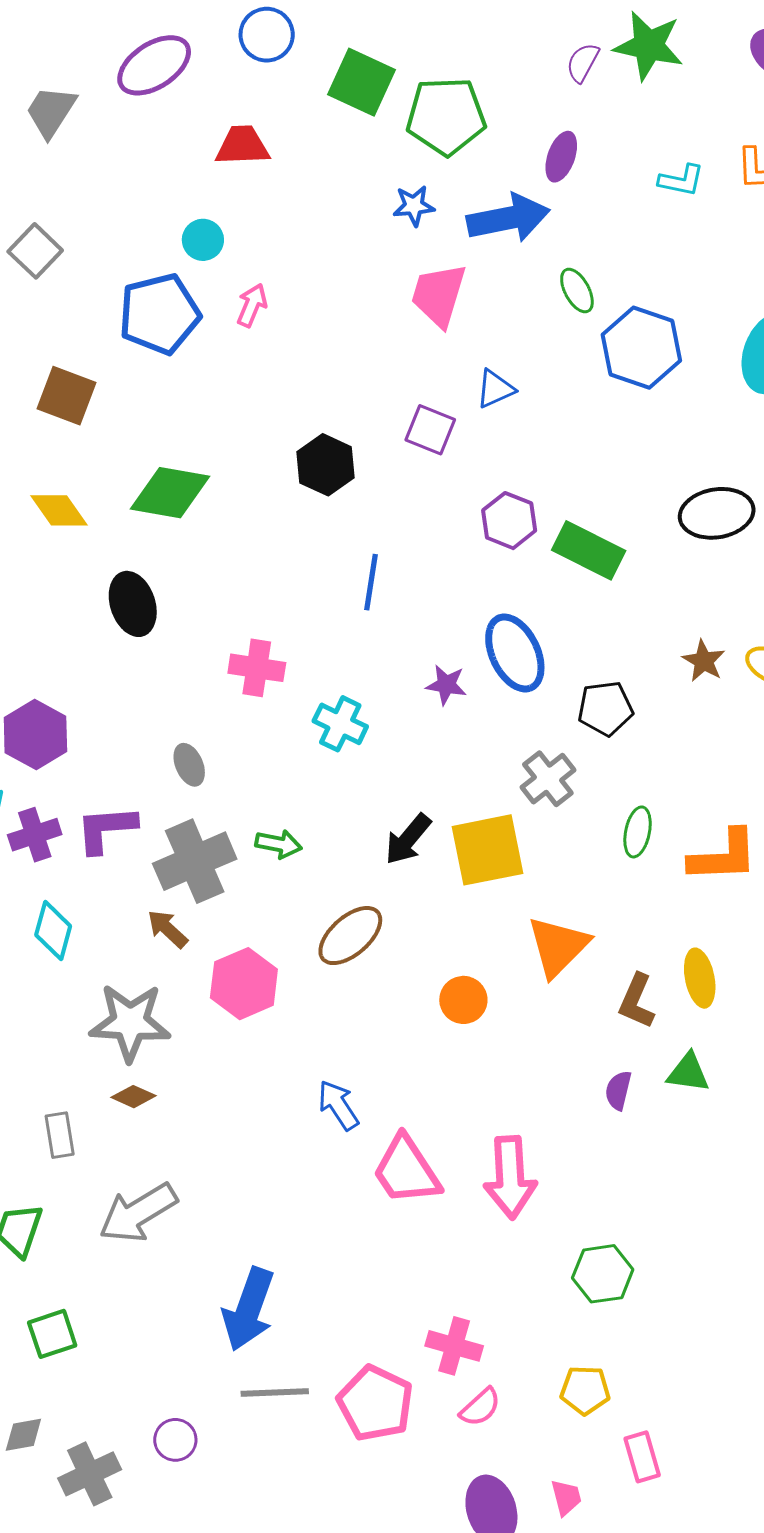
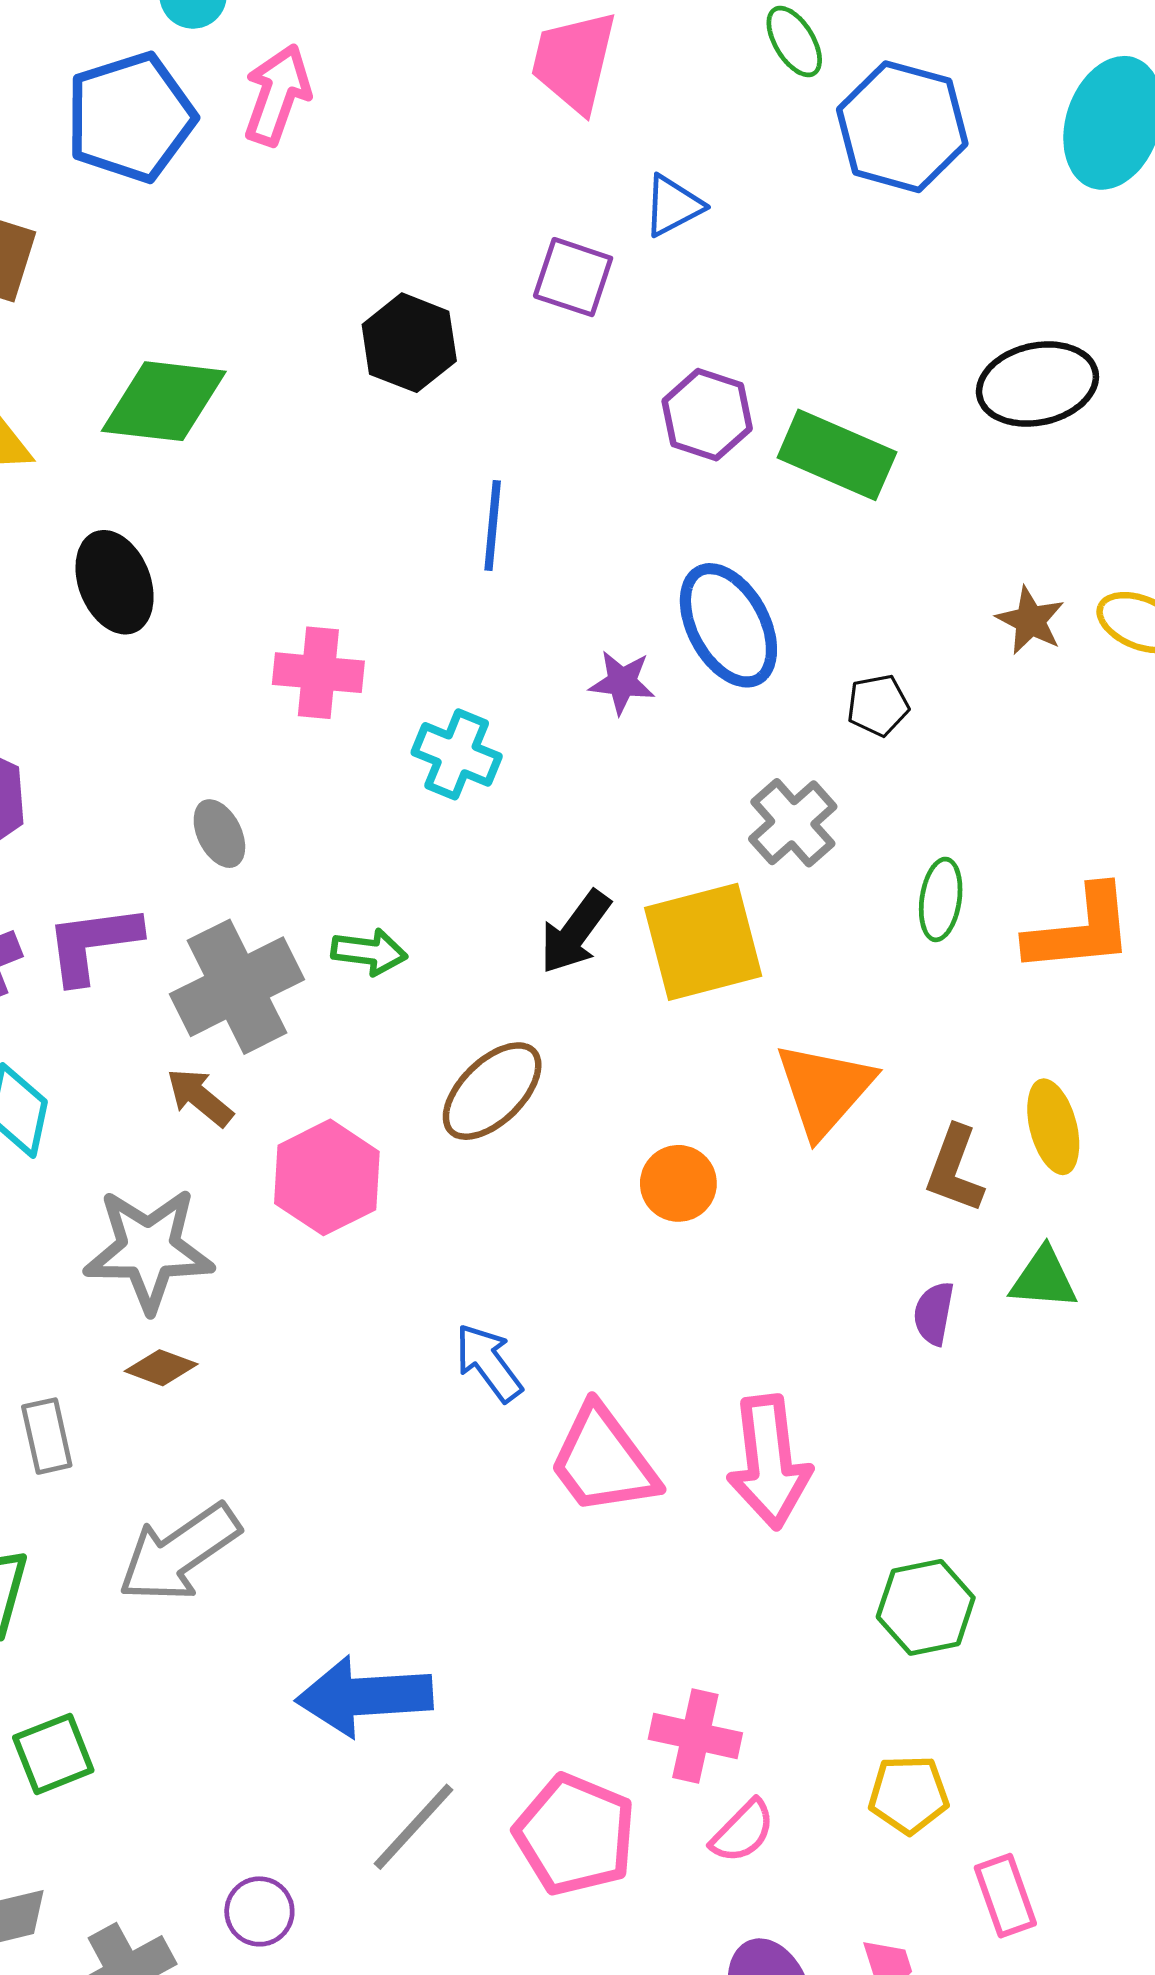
pink arrow: (252, 305) -> (277, 95), size x1.4
black pentagon: (605, 708) -> (878, 705), size x0.7
blue arrow: (249, 1309) -> (364, 1696), turned 70
gray line: (275, 1393) -> (414, 1827), turned -42

